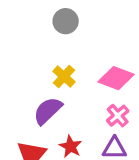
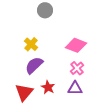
yellow cross: (64, 77) -> (31, 44), moved

